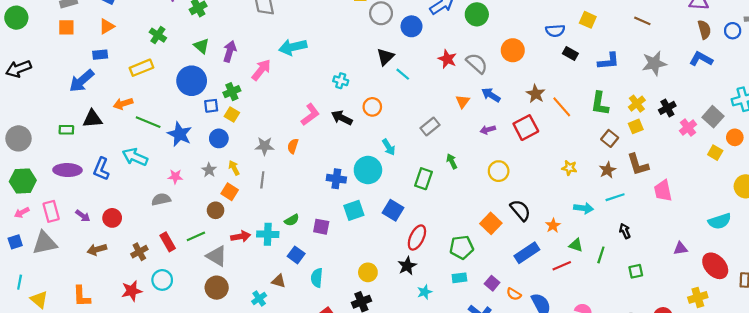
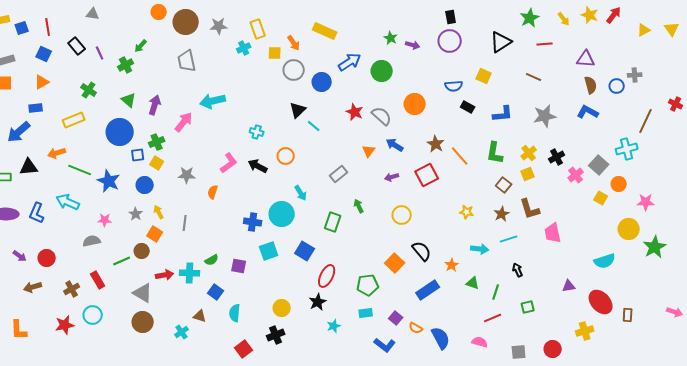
gray star: (265, 146) -> (187, 175), moved
green line: (196, 236) -> (122, 261), moved
red line: (562, 266) -> (493, 318), moved

